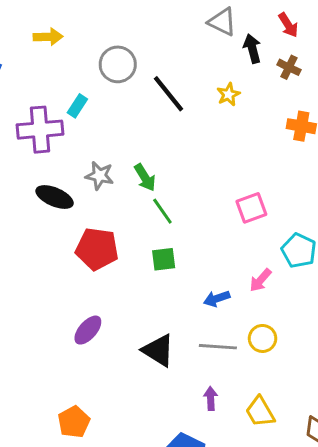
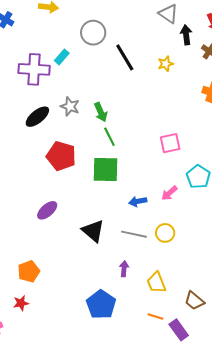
black ellipse: (55, 197) -> (37, 117), turned -70
green square: (164, 259) -> (106, 170), size x1.6

